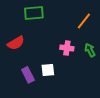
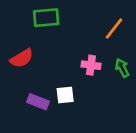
purple rectangle: (28, 75) -> (38, 102), turned -42

